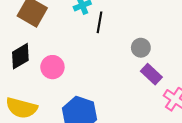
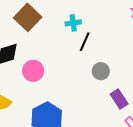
gray circle: (141, 48) -> (101, 71), moved

